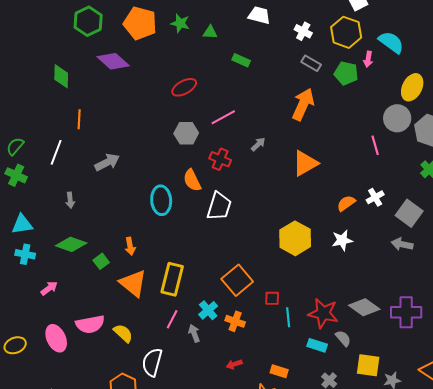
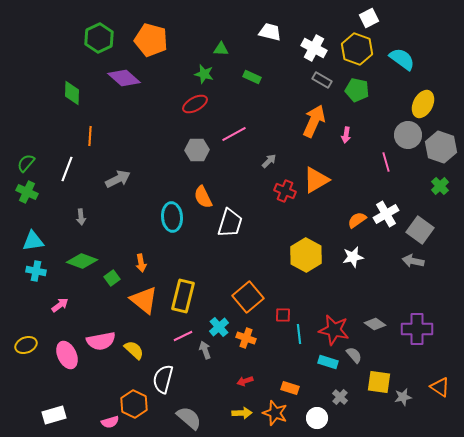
green star: (180, 23) -> (204, 74), moved
white cross: (303, 31) -> (314, 48), size x1.4
pink arrow: (368, 59) -> (346, 135), moved
red cross: (220, 159) -> (285, 191), moved
white cross: (375, 197) -> (386, 214), size x1.4
gray diamond: (364, 307) -> (375, 324), size x0.7
pink line: (172, 319) -> (183, 336), turned 36
yellow ellipse: (15, 345) -> (26, 345), moved

